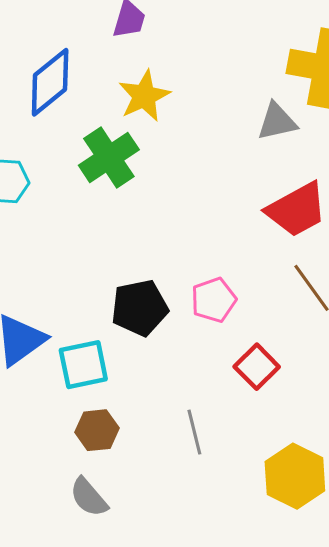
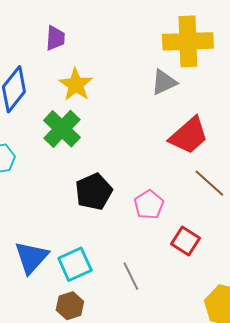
black pentagon: (140, 308) -> (94, 192), moved
brown hexagon: (97, 430) -> (70, 306), moved
gray line: (194, 432) -> (131, 276), moved

